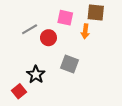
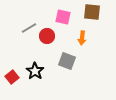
orange arrow: (85, 31) -> (82, 38), moved
red square: (19, 91) -> (12, 77), moved

